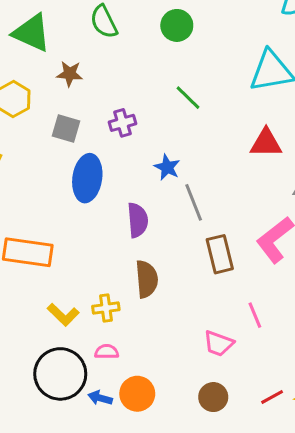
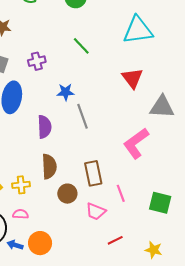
red triangle: (266, 143) -> (132, 78), turned 50
blue star: (167, 167) -> (66, 92), turned -30
brown rectangle: (220, 254) -> (93, 173), moved
brown circle: (213, 397) -> (67, 194), moved
red line: (272, 397) -> (115, 240), moved

